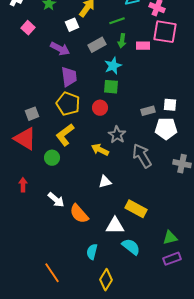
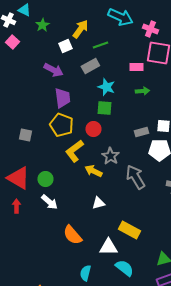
green line: (117, 21) -> (100, 45), moved
pink square: (28, 28) -> (12, 42), moved
green arrow: (122, 41) -> (142, 91), moved, turned -104
cyan star: (113, 66) -> (106, 87), turned -30
gray square: (32, 114) -> (25, 135), turned 32
yellow L-shape: (65, 135) -> (74, 151), moved
red triangle: (25, 139) -> (18, 178), moved
white arrow: (56, 200) -> (49, 202), moved

